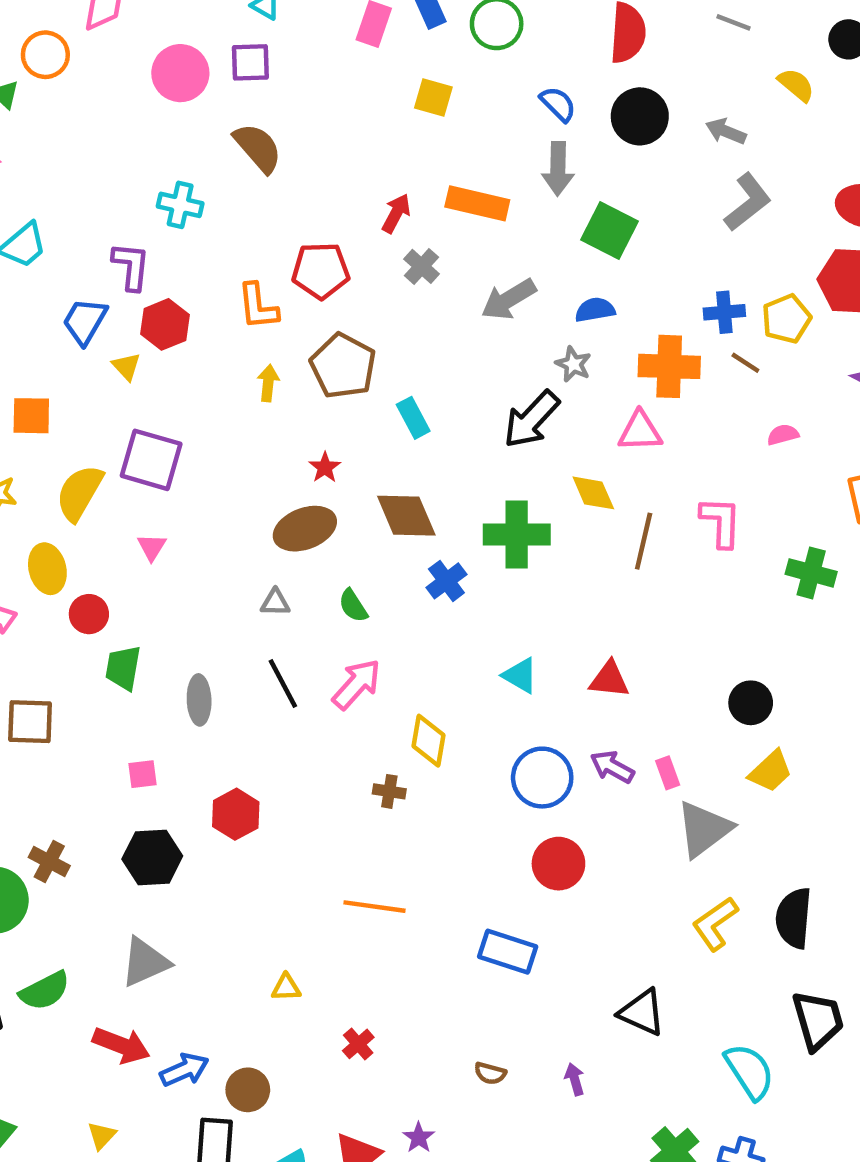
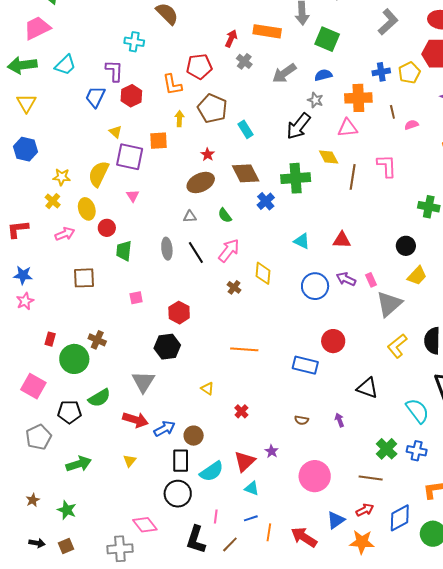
brown line: (745, 363) -> (392, 112), moved, turned 48
yellow triangle: (126, 366) -> (115, 132), moved
orange square: (31, 416) -> (159, 141), moved
green cross: (811, 573) -> (429, 207), moved
gray ellipse: (199, 700) -> (167, 249), moved
brown cross: (389, 791) -> (234, 287), moved, turned 32
black hexagon: (152, 858) -> (167, 347), moved
red circle: (558, 864) -> (333, 341), moved
gray triangle: (145, 962) -> (143, 382), turned -30
yellow triangle: (286, 988) -> (207, 388), turned 40

